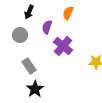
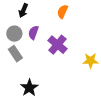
purple semicircle: (47, 27) -> (33, 33), moved
gray rectangle: (29, 66) -> (15, 54), moved

